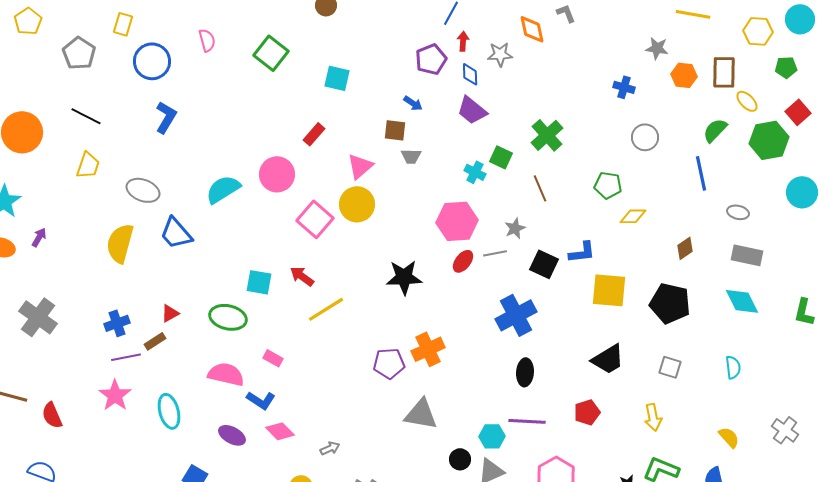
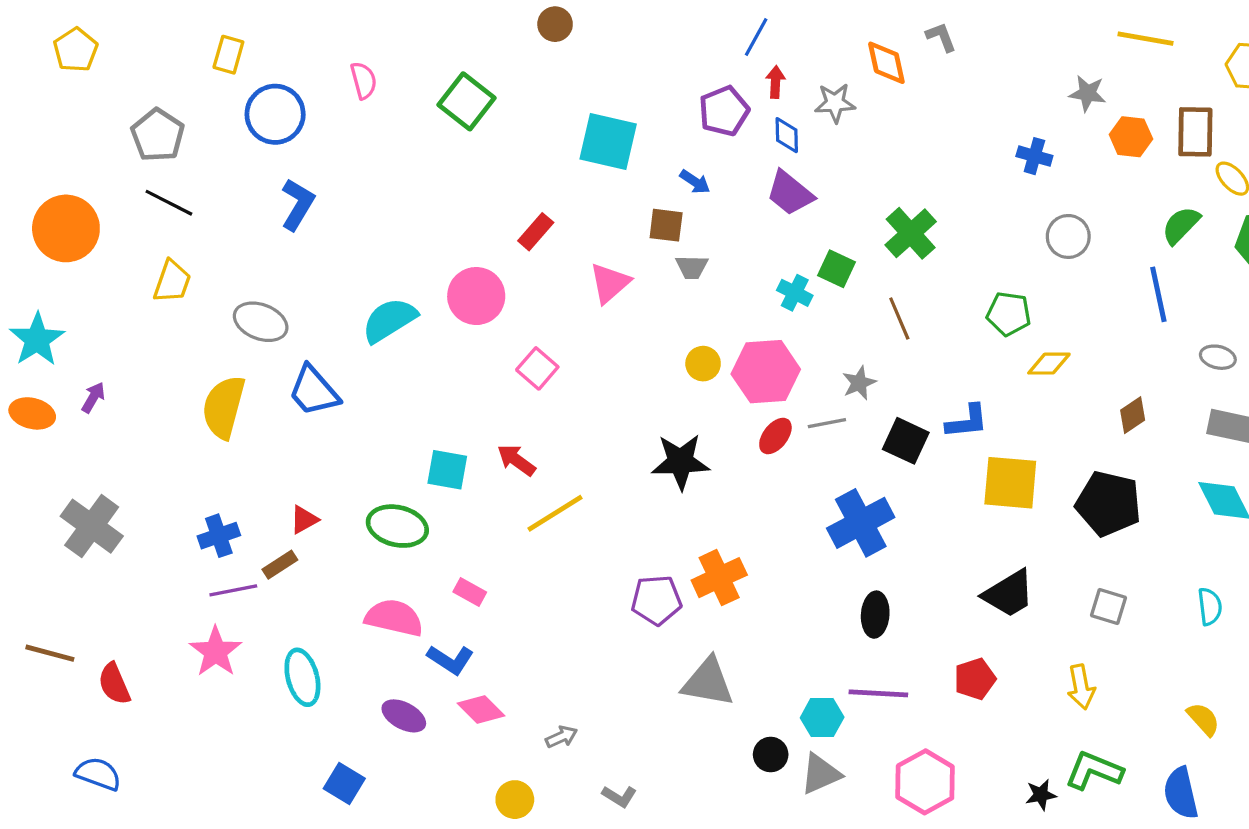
gray pentagon: (79, 53) -> (158, 135), moved
cyan square: (337, 78) -> (608, 142), moved, size x1.4
yellow circle: (357, 204) -> (703, 364), moved, size x0.6
pink square: (315, 219) -> (537, 368), size x0.7

